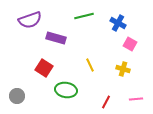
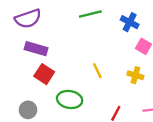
purple rectangle: (56, 38) -> (36, 49), moved
gray circle: (17, 96) -> (28, 110), moved

